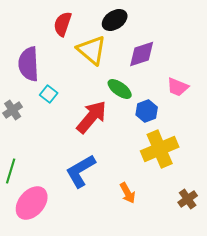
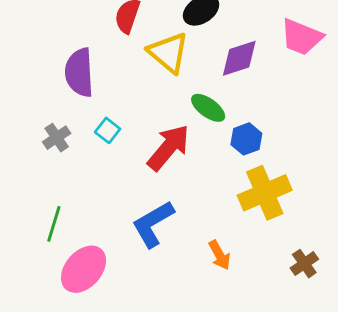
pink trapezoid: (178, 87) -> (302, 37), moved, size x1.4
cyan square: (49, 94) -> (108, 130), moved

